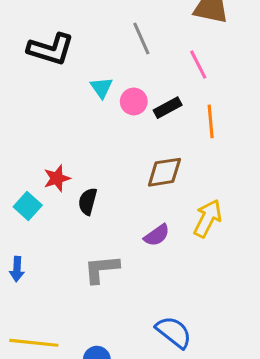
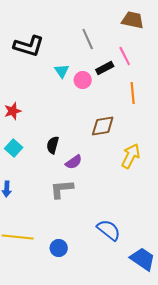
black rectangle: (168, 108) -> (105, 68), moved
red star: (57, 178) -> (13, 111), moved
purple semicircle: (157, 235) -> (74, 162), moved

